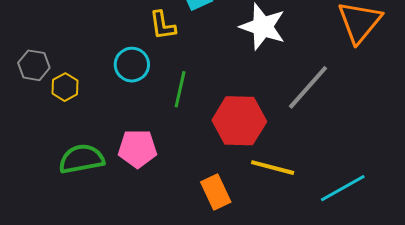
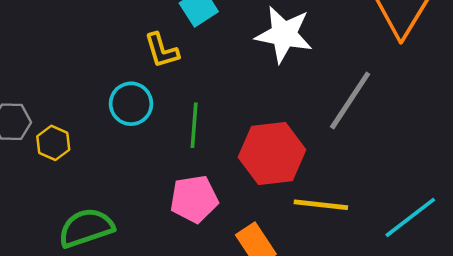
pink pentagon: (137, 149) -> (194, 199), moved

